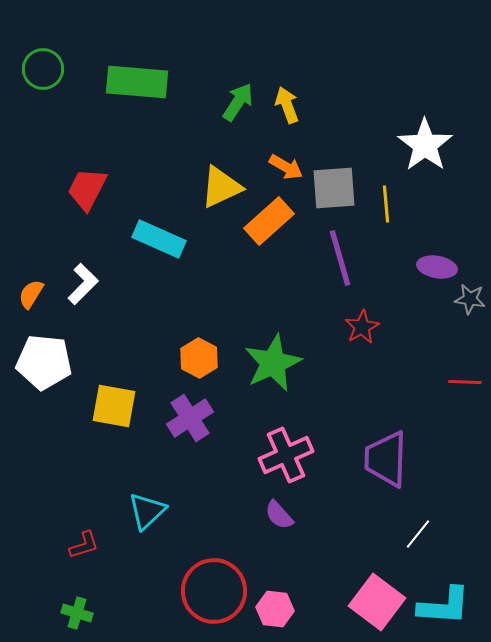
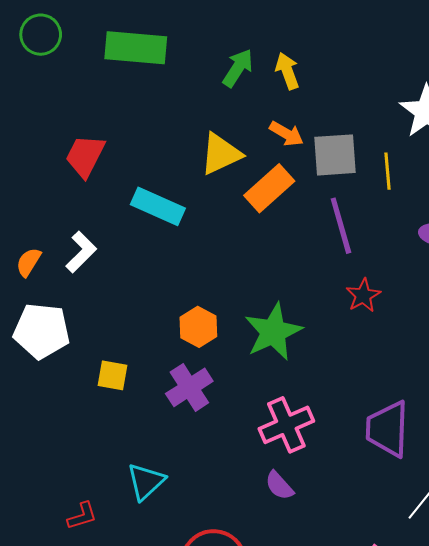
yellow square: (114, 406) -> (112, 375), size x0.7

